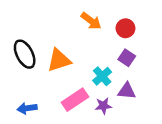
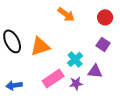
red circle: (125, 28) -> (105, 17), moved
purple square: (127, 58) -> (103, 44), moved

